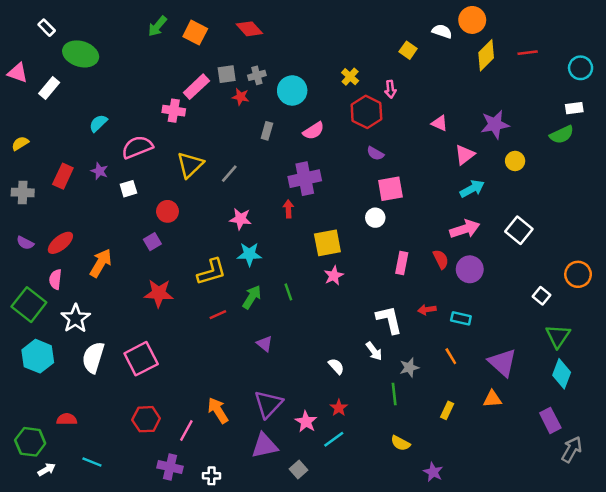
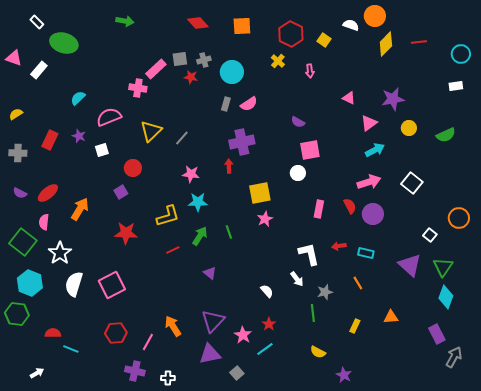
green arrow: (157, 26) -> (125, 21), turned -120
orange square: (195, 33) -> (242, 26), moved, turned -30
red hexagon: (366, 112) -> (291, 34), moved
gray rectangle: (267, 131) -> (226, 104), moved
green semicircle: (562, 135) -> (446, 135), moved
purple triangle: (502, 362) -> (410, 265), moved
green hexagon: (30, 442) -> (17, 314), moved
cyan line: (92, 462) -> (71, 349), moved

